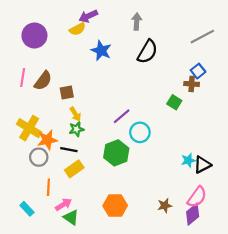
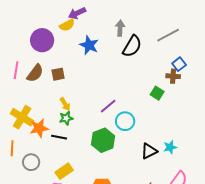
gray arrow: (137, 22) -> (120, 28), moved
purple circle: (34, 36) -> (42, 40), moved
gray line: (202, 37) -> (168, 35), moved
brown square: (67, 93) -> (58, 74), moved
gray circle: (39, 157) -> (31, 162), moved
black triangle: (202, 165) -> (149, 151), moved
yellow rectangle: (74, 169) -> (64, 171), moved
orange line: (48, 187) -> (12, 148), moved

